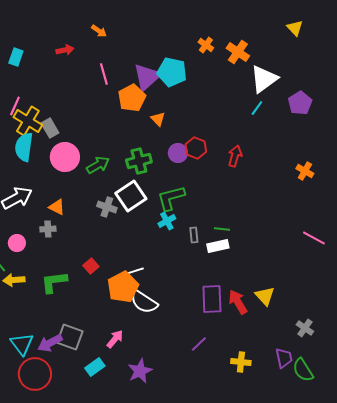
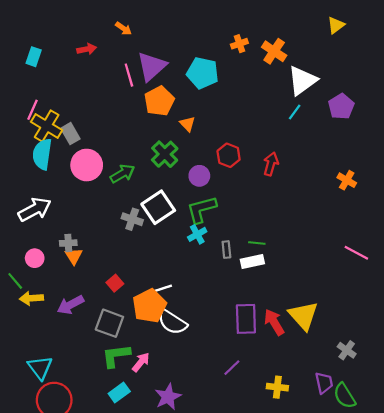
yellow triangle: (295, 28) -> (336, 25), turned 36
orange cross: (206, 45) -> (239, 44), turned 35
purple triangle: (147, 77) -> (152, 66), moved
purple circle: (178, 153) -> (199, 176), moved
green cross: (139, 161) -> (165, 154), moved, turned -30
orange triangle: (57, 207) -> (74, 256), moved, turned 30
green L-shape: (54, 282) -> (116, 356), moved
yellow triangle: (265, 296) -> (303, 316), size x1.4
gray square: (70, 337) -> (109, 323), moved
purple arrow: (50, 343) -> (70, 305), moved

